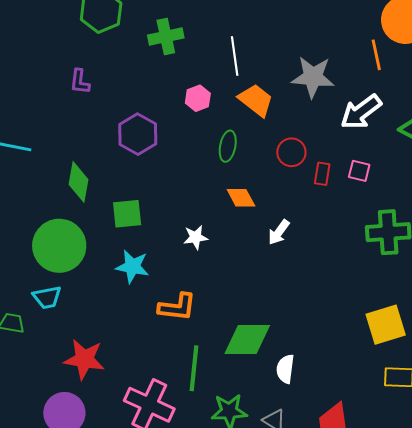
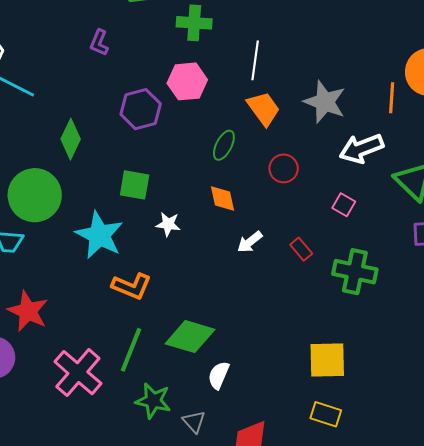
pink hexagon: (198, 98) -> (187, 81), moved, size x1.5
red rectangle: (322, 174) -> (301, 249), moved, turned -65
green square: (127, 214) -> (135, 185), moved
cyan star: (132, 267) -> (99, 235), size x1.4

